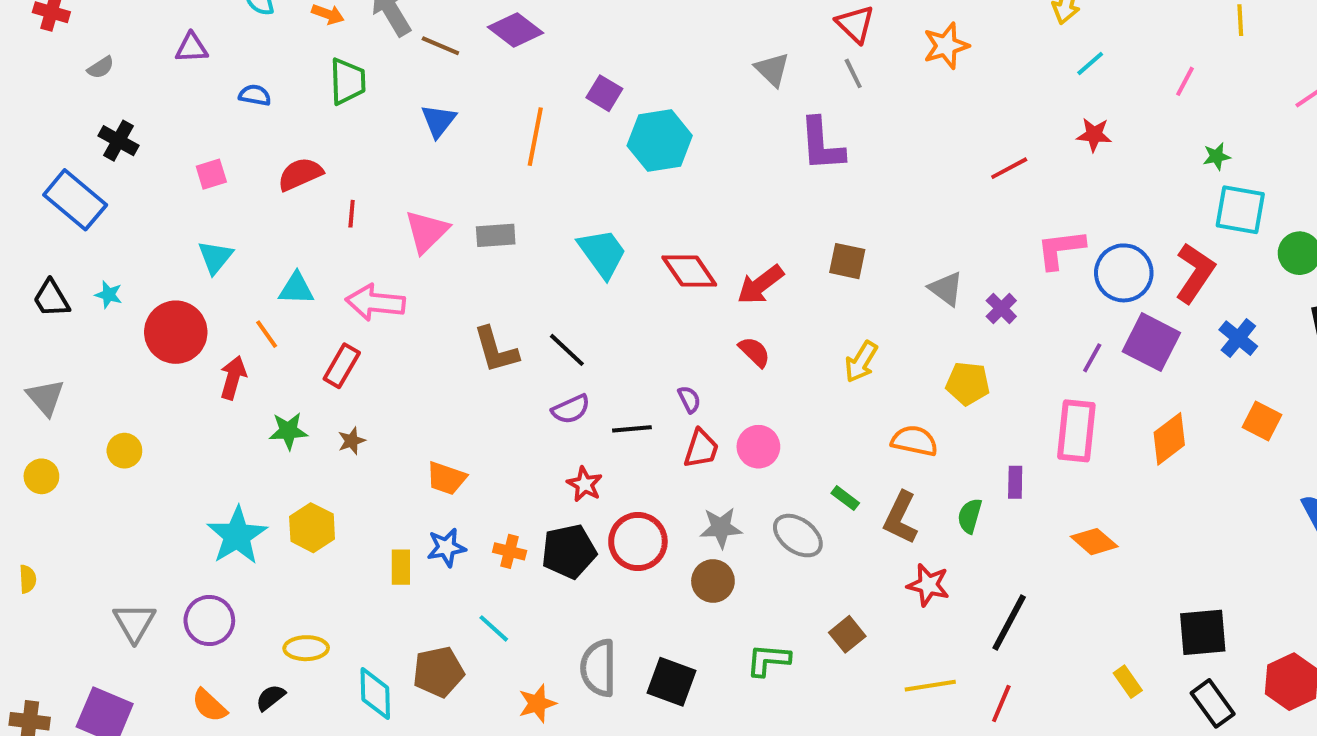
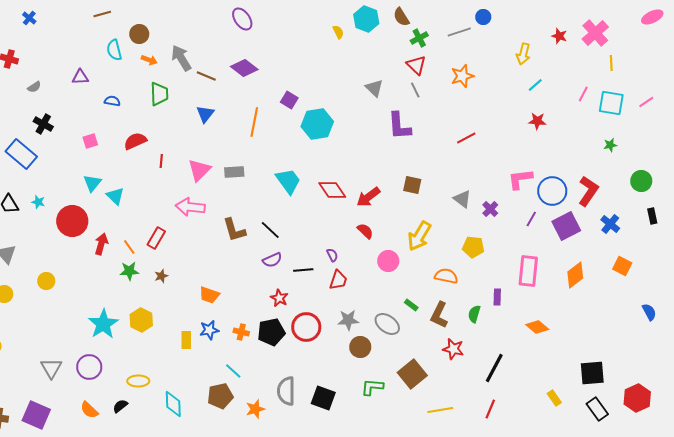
green star: (1217, 156) -> (610, 145), moved
red line: (1009, 168) -> (466, 138), moved
cyan square: (1240, 210) -> (611, 103), moved
cyan triangle: (296, 289) -> (115, 196), moved, turned 42
pink arrow: (375, 303) -> (190, 207), moved
orange line: (267, 334) -> (129, 247), moved
purple square: (1151, 342) -> (566, 226), turned 36
purple line: (1092, 358) -> (531, 219), moved
yellow arrow: (861, 362) -> (419, 236), size x1.4
pink circle: (758, 447) -> (388, 261), moved
brown circle: (713, 581) -> (360, 347), moved
brown square: (847, 634) -> (412, 374), size x1.6
brown pentagon: (438, 672) -> (220, 396), moved
yellow line: (930, 686) -> (440, 410), moved

